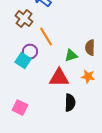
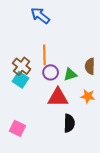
brown cross: (24, 19) -> (22, 66), moved
orange line: (46, 37) -> (44, 55), turned 30
purple circle: (30, 52) -> (51, 72), moved

